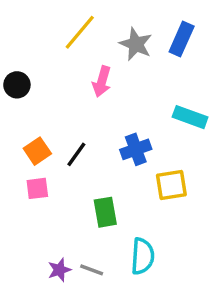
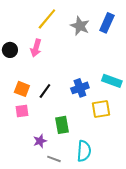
pink arrow: (102, 81) -> (36, 48), moved
cyan rectangle: (190, 117) -> (112, 81), moved
orange square: (37, 151) -> (22, 89), turned -35
purple star: (59, 270) -> (40, 141), moved

